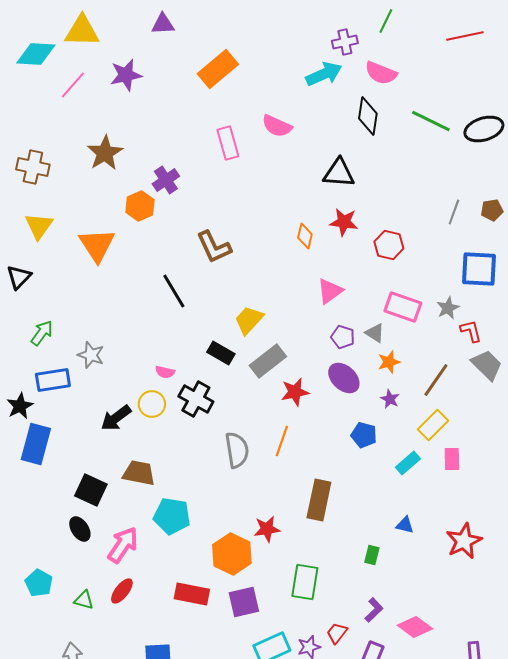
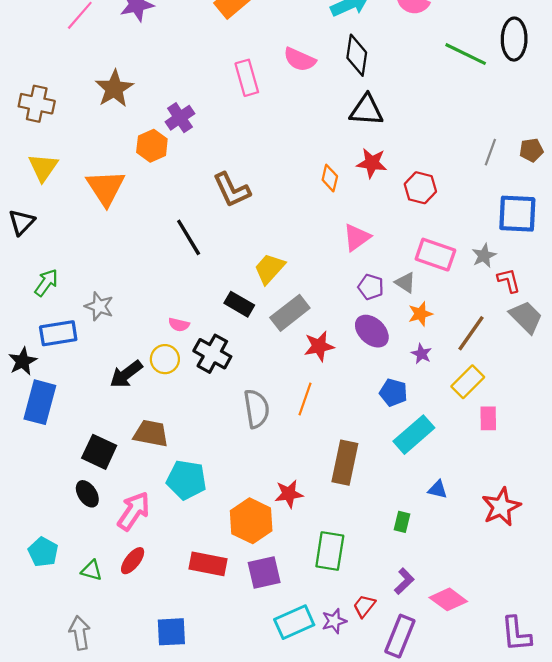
black diamond: (368, 116) -> (357, 55), moved
black ellipse: (484, 129) -> (514, 39), moved, turned -72
cyan rectangle: (408, 463) -> (414, 435), moved, size x1.5

